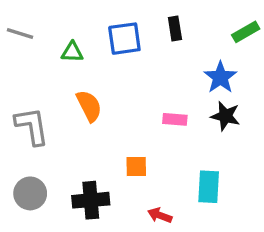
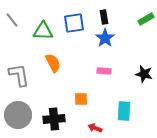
gray line: (20, 34) -> (12, 20), turned 35
green triangle: (72, 52) -> (43, 31), size x1.5
blue star: (220, 77) -> (105, 38), moved
black star: (225, 116) -> (144, 74), moved
gray circle: (30, 193) -> (18, 115), size x1.4

